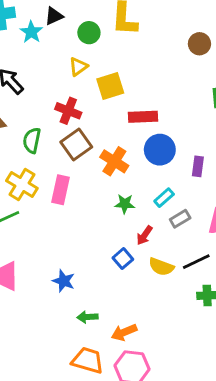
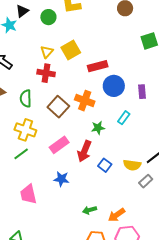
yellow triangle: (78, 67) -> (47, 52), moved
brown square: (76, 145) -> (58, 107), moved
pink rectangle: (61, 190) -> (59, 145), moved, turned 54
gray rectangle: (180, 219) -> (146, 181), moved
red arrow: (144, 235) -> (84, 151), moved, size x1.5
blue star: (64, 281) -> (61, 179), moved

